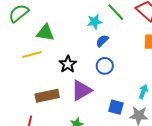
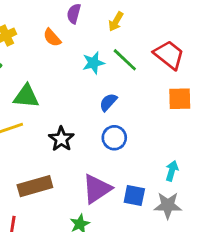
cyan star: (95, 22) -> (93, 63), moved
purple triangle: (81, 90) -> (97, 189), moved

